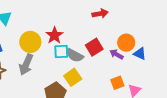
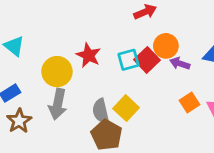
orange circle: (126, 43) -> (166, 46), moved
cyan square: (61, 51) -> (129, 60), moved
gray semicircle: (75, 55) -> (101, 111), moved, turned 60

